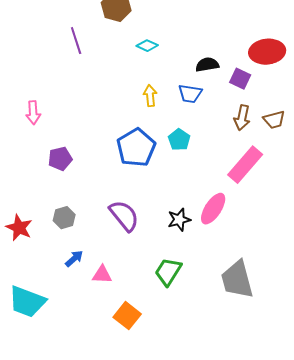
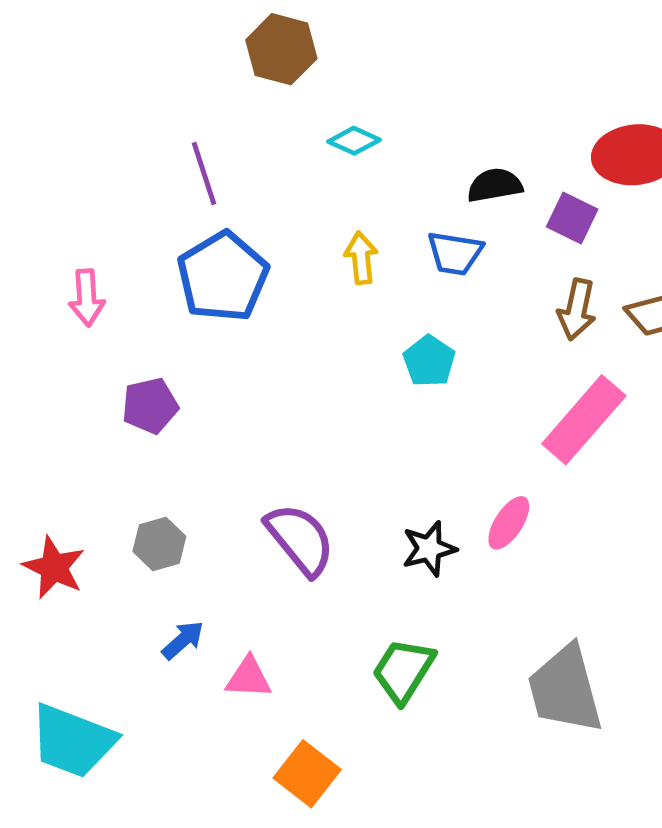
purple line: (76, 41) -> (204, 174), moved
blue pentagon: (136, 148) -> (223, 277), moved
pink ellipse: (213, 209) -> (509, 523), size x0.7

